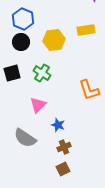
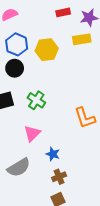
yellow rectangle: (86, 30) -> (82, 39), moved
yellow hexagon: (54, 40) -> (47, 50), moved
gray semicircle: (25, 138) -> (19, 167), turned -65

